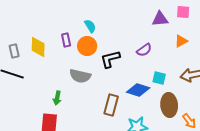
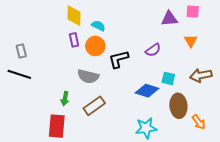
cyan semicircle: (90, 26) -> (98, 26), turned -32
orange triangle: (181, 41) -> (191, 41), turned -32
yellow diamond: (38, 47) -> (74, 16), moved
brown rectangle: (111, 105) -> (94, 106), moved, turned 40

